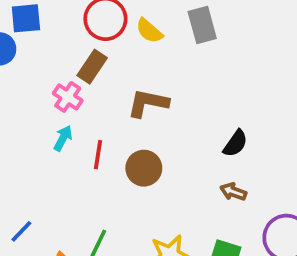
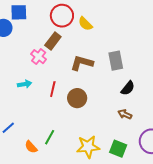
gray rectangle: (202, 25) -> (116, 61), moved
cyan arrow: (63, 138) -> (25, 84), moved, turned 48

